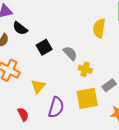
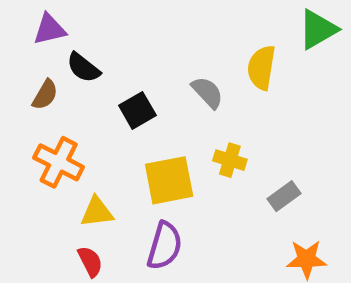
gray semicircle: (70, 53) -> (207, 92), moved
yellow triangle: (38, 86) -> (97, 212), moved, turned 42
yellow square: (87, 98) -> (169, 180), moved

